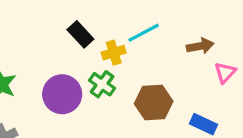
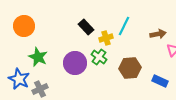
cyan line: (144, 33) -> (124, 26), turned -36

